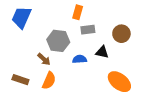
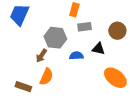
brown arrow: (44, 59) -> (41, 56), turned 80
brown rectangle: (20, 80) -> (23, 87), moved

